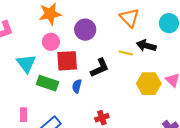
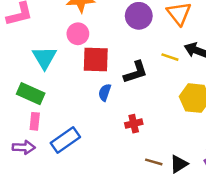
purple circle: (85, 30) -> (139, 16), moved
green rectangle: (48, 83) -> (31, 94), moved
red cross: (102, 118) -> (134, 124), moved

